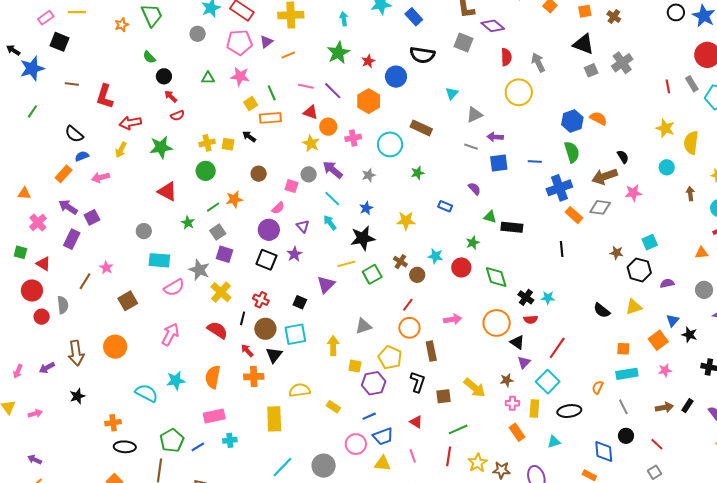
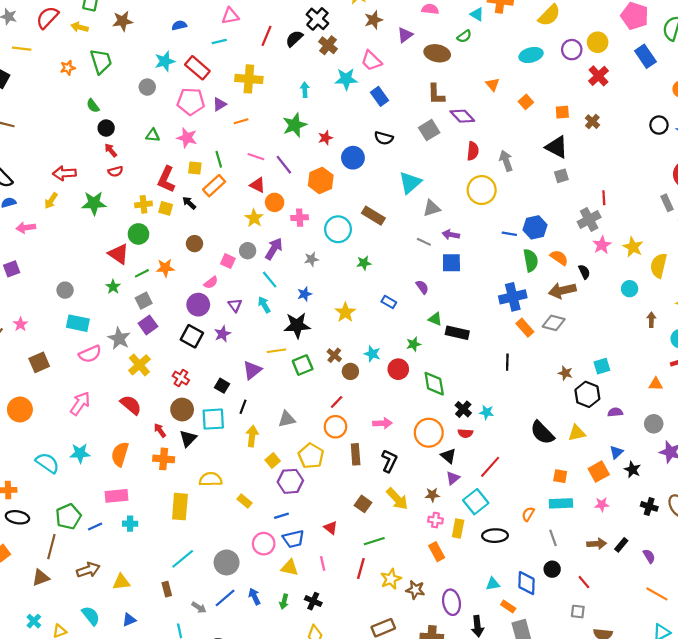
gray square: (463, 42) -> (429, 130), turned 30
black semicircle: (422, 55) -> (384, 138), size x0.7
gray cross: (622, 63) -> (589, 219), moved
red line: (668, 86) -> (604, 198), moved
cyan triangle: (452, 93) -> (410, 183), size x1.6
red L-shape: (105, 96) -> (166, 179), moved
yellow square: (251, 104) -> (195, 168), turned 32
orange rectangle: (270, 118) -> (214, 186), turned -45
orange semicircle: (598, 118) -> (559, 258), moved
blue line: (535, 162) -> (509, 234), moved
purple arrow: (333, 170) -> (274, 249), turned 75
red triangle: (167, 191) -> (119, 254), moved
pink star: (633, 193) -> (602, 245), moved, turned -30
yellow star: (406, 221) -> (345, 312), turned 30
purple square: (224, 254) -> (148, 325), turned 30
black semicircle: (602, 310) -> (542, 433), size x1.4
black line: (243, 318) -> (243, 407), moved
yellow square: (355, 366) -> (273, 461), turned 32
black L-shape: (418, 382) -> (389, 461), moved
brown square: (444, 396) -> (363, 504), turned 35
cyan triangle: (554, 442) -> (493, 584), moved
gray square: (654, 472) -> (578, 612), turned 32

